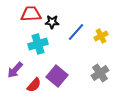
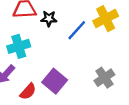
yellow cross: (101, 36) -> (106, 19), moved, size x1.5
cyan cross: (38, 44) -> (19, 46), moved

